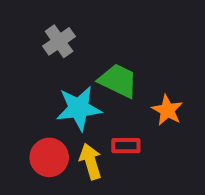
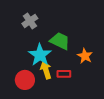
cyan star: (79, 108) -> (40, 55), turned -30
yellow arrow: (91, 161) -> (46, 70), moved

